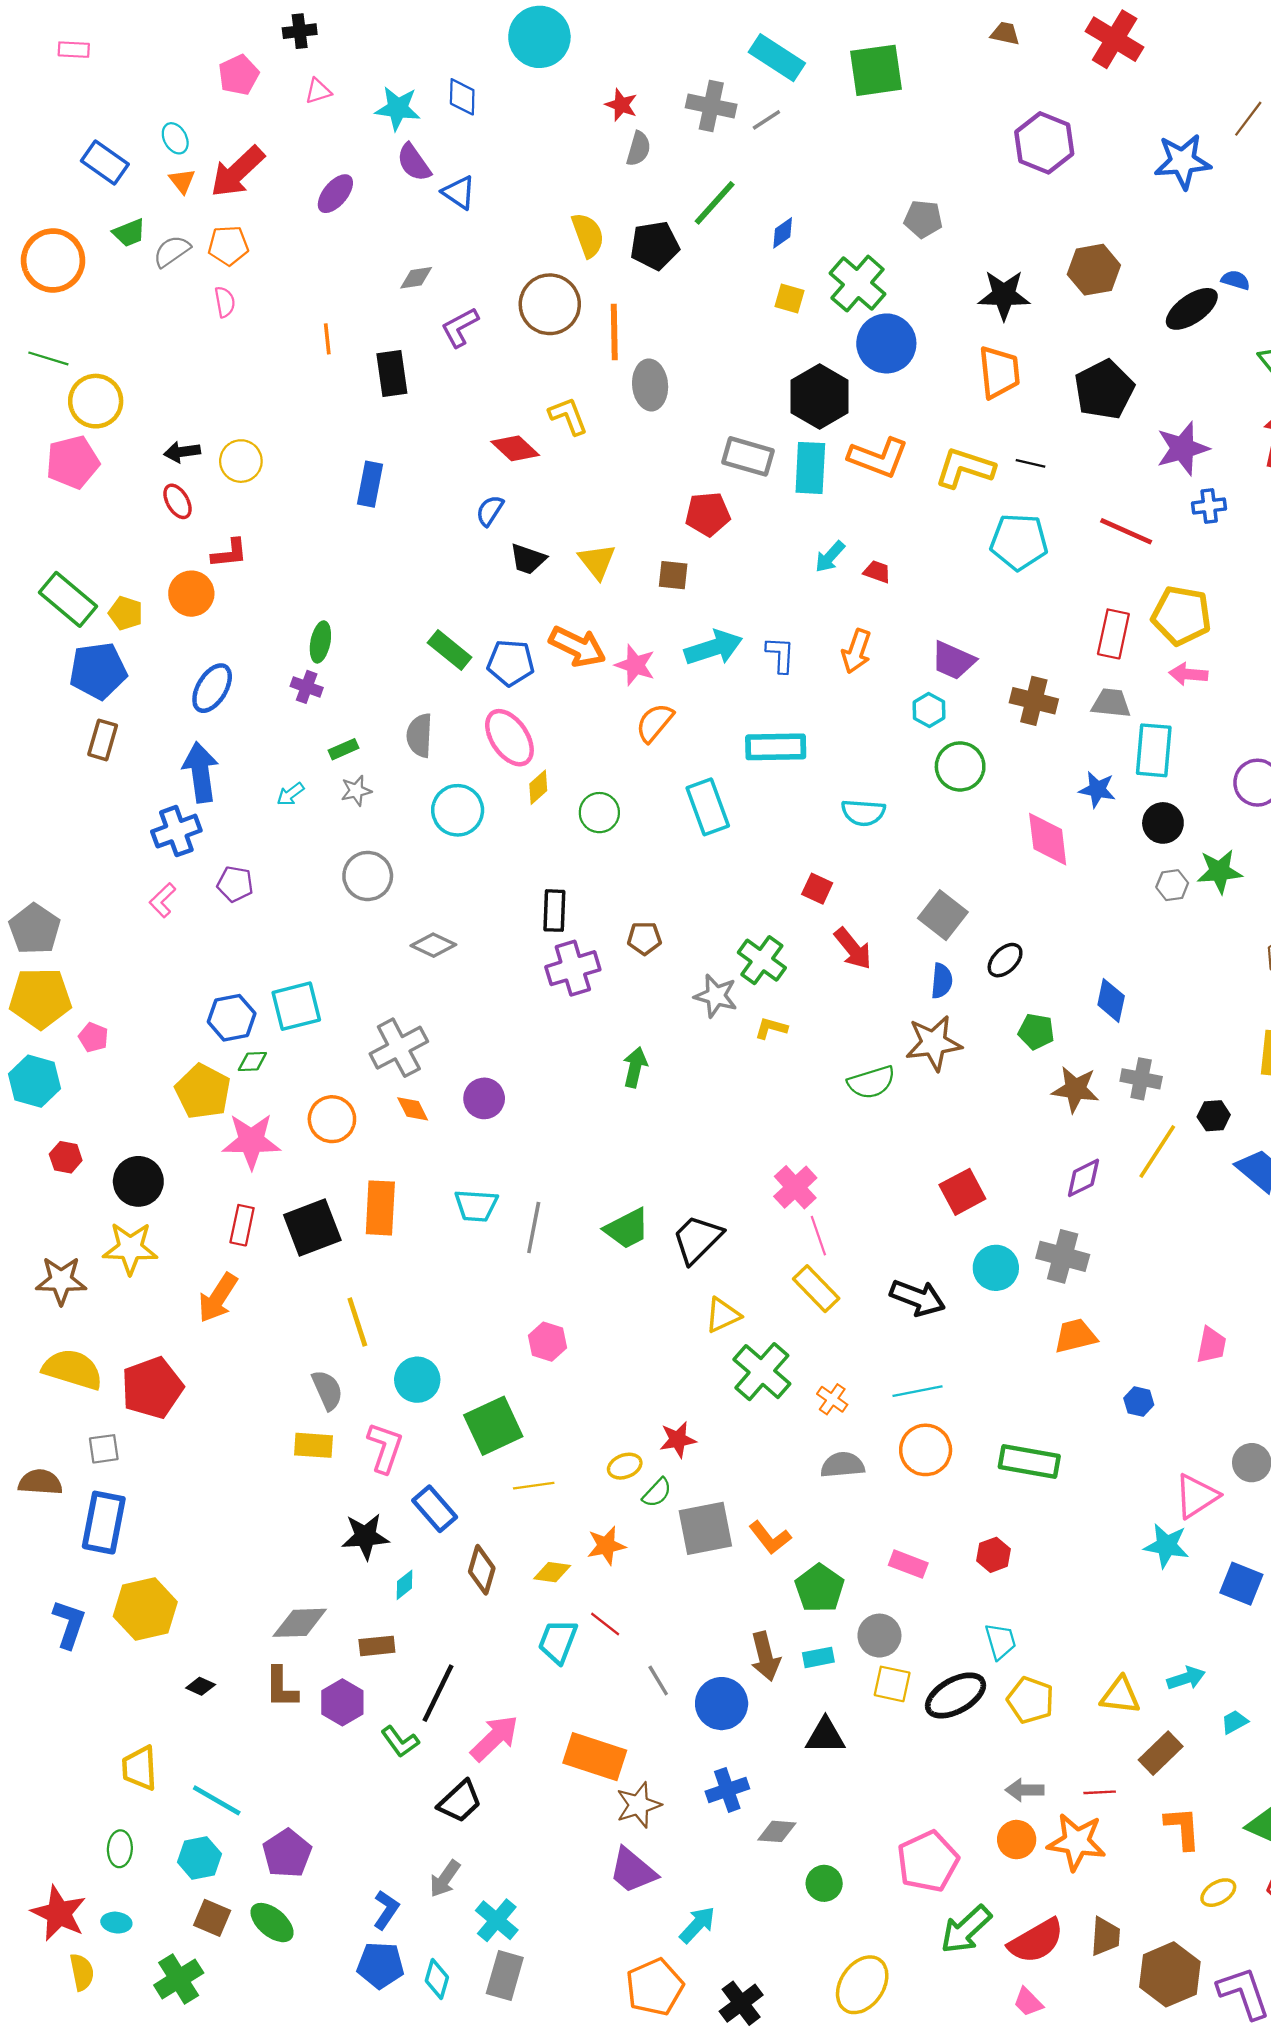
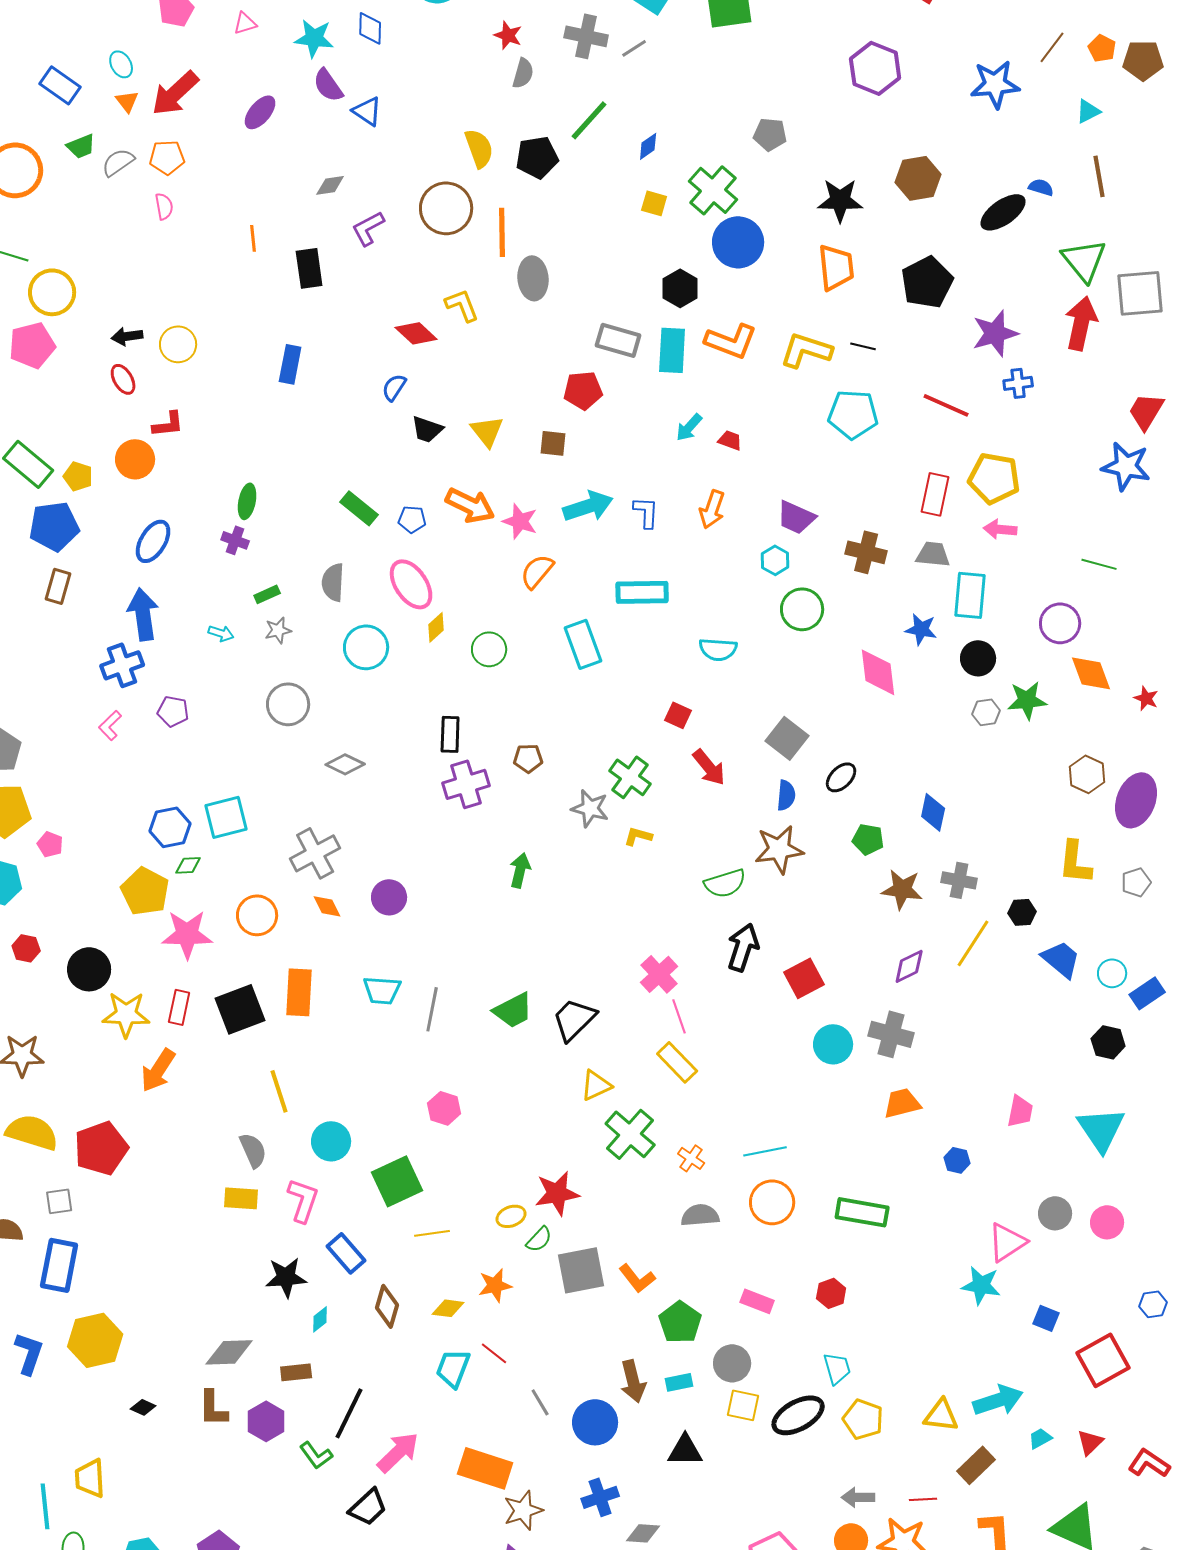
black hexagon: (820, 396) -> (680, 288), size x0.7
blue pentagon: (511, 663) -> (412, 519), size x0.7
cyan arrow: (290, 794) -> (221, 633), turned -125
yellow star: (130, 1248) -> (126, 1014), moved
black arrow: (917, 1298) -> (743, 947), moved, turned -93
red star: (678, 1440) -> (557, 1193), size x1.4
blue square: (1241, 1584) -> (1046, 1318), size x0.7
cyan arrow: (1186, 1678) -> (998, 1400), size x1.5
cyan line: (217, 1800) -> (45, 1506), moved, turned 54

